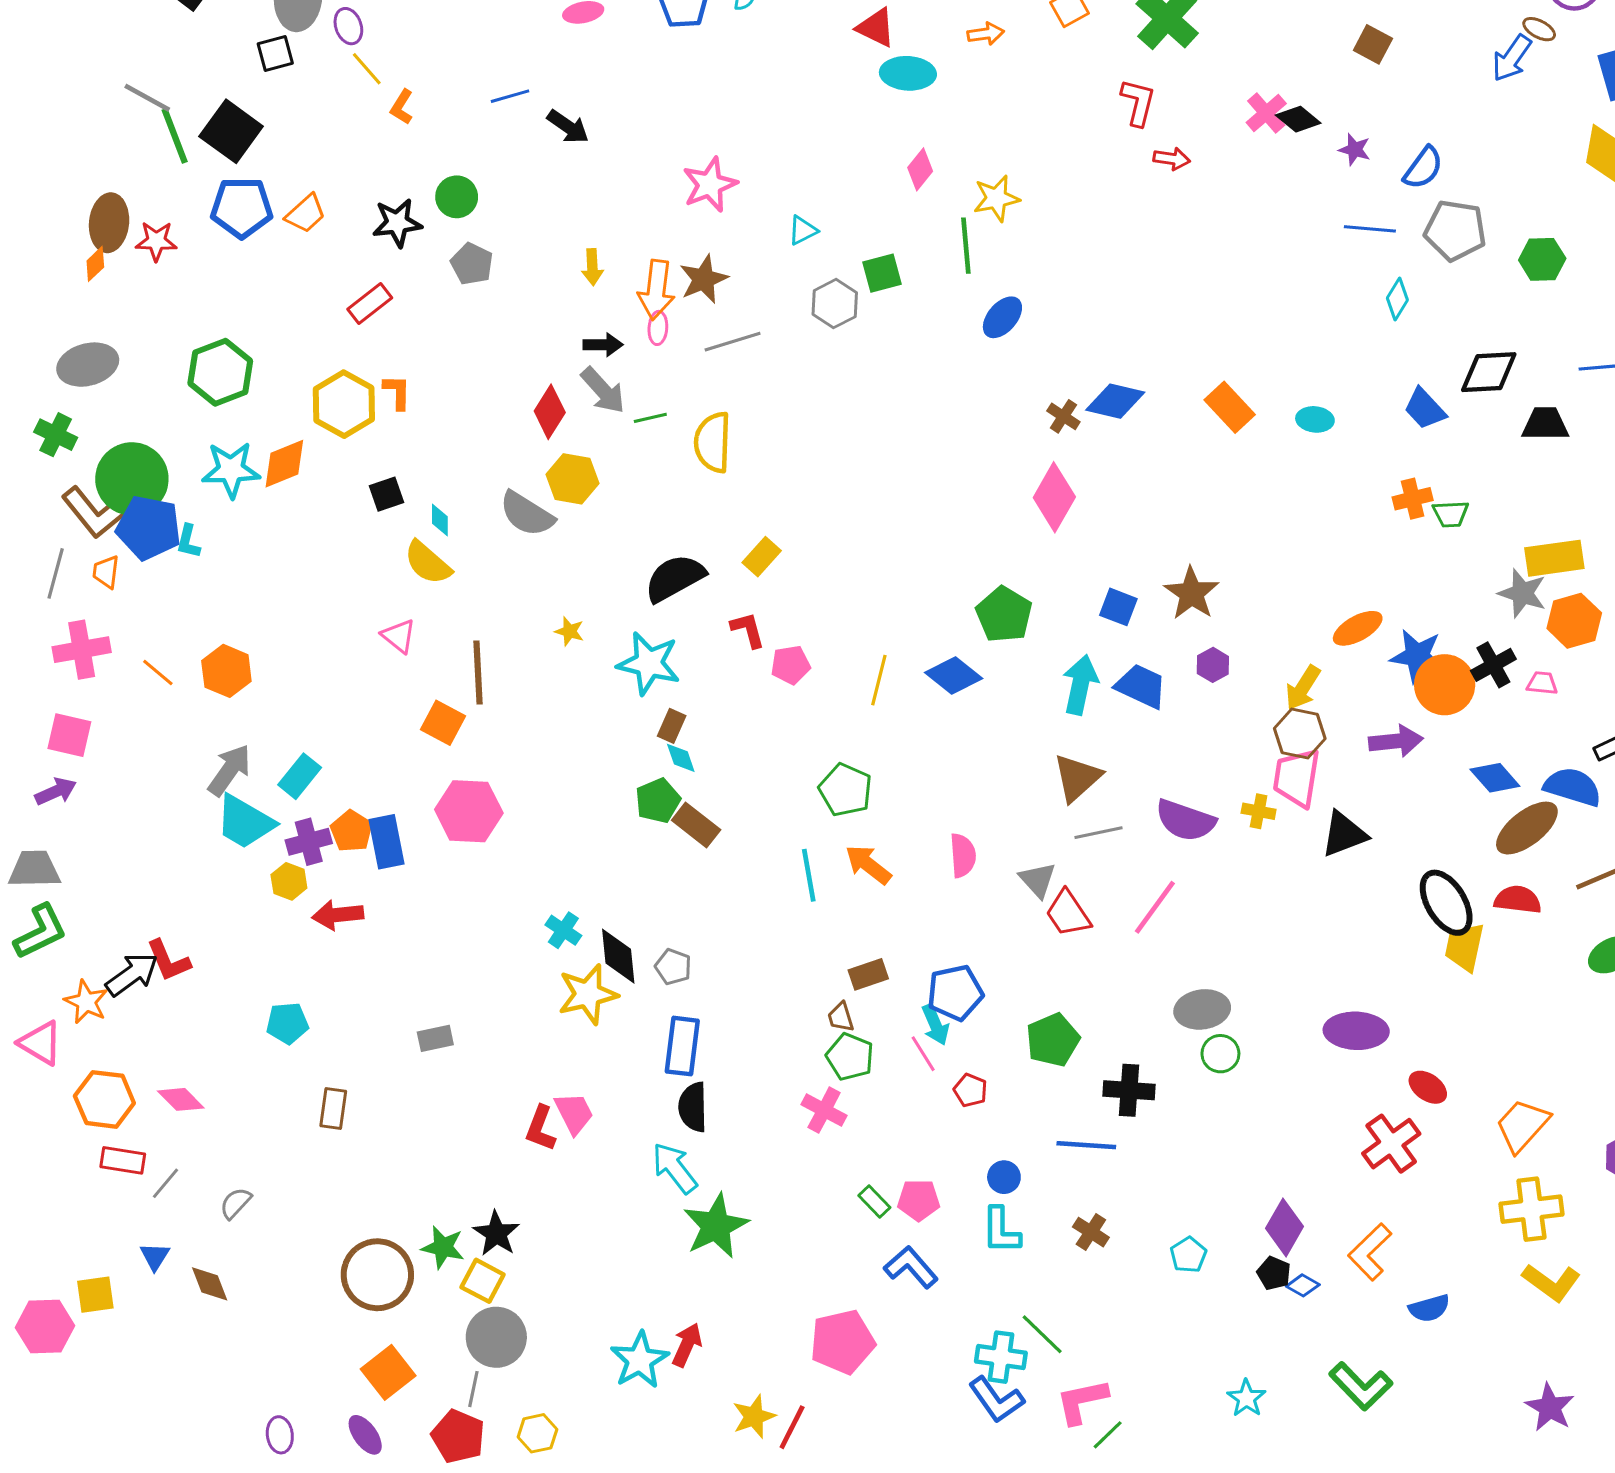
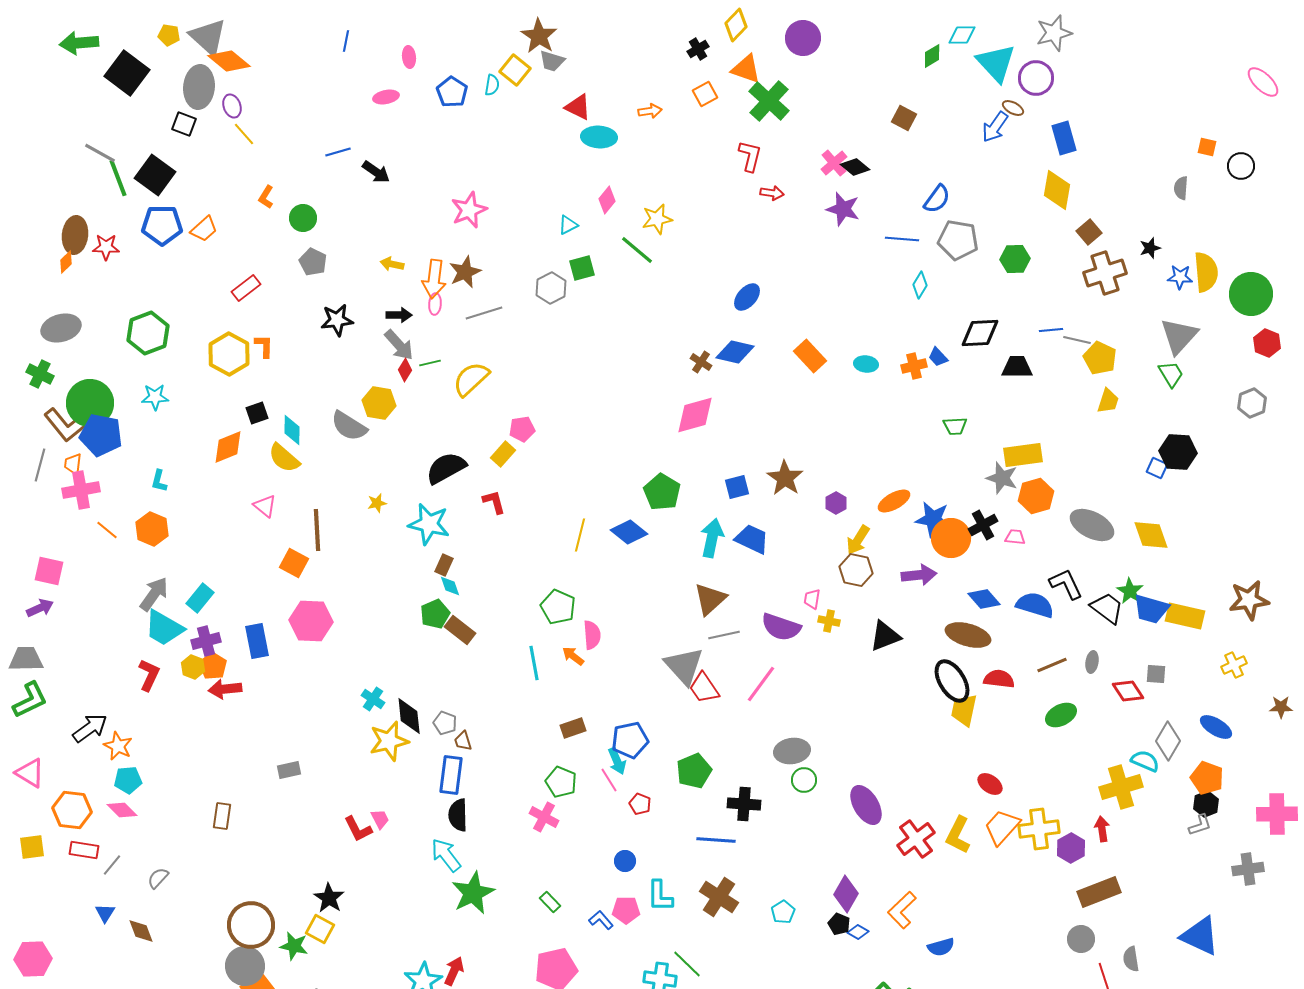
black square: (275, 54) -> (184, 124), turned 35
orange L-shape: (402, 107) -> (266, 197), moved
purple star: (1355, 150) -> (843, 209), moved, size x1.6
black star: (397, 223) -> (337, 320), moved
cyan triangle: (803, 230) -> (568, 225), moved
green line: (966, 246) -> (637, 250), turned -45
yellow arrow: (592, 267) -> (392, 264), turned 105
blue ellipse: (1002, 317) -> (747, 297), moved
blue trapezoid: (1425, 409) -> (938, 357), size x0.7
red diamond: (550, 412) -> (405, 370), moved, size x0.7
yellow semicircle: (713, 442) -> (471, 379), turned 45
orange diamond: (284, 464) -> (228, 447), moved
cyan star: (231, 470) -> (155, 397), size x0.7
pink diamond: (1054, 497) -> (695, 415), turned 45
orange cross: (1413, 499) -> (914, 366), moved
cyan diamond: (440, 520) -> (292, 430), size x1.4
cyan L-shape: (188, 541) -> (159, 481), moved
blue square: (1118, 607) -> (737, 487), turned -35
yellow star: (569, 631) -> (377, 503), turned -30
pink cross: (82, 650) -> (81, 490), moved
pink pentagon: (791, 665) -> (522, 429), moved
purple hexagon: (1213, 665) -> (836, 503), moved
pink trapezoid: (1297, 778) -> (812, 599), moved, size x0.5
brown ellipse: (1527, 828) -> (968, 635), moved, turned 54
orange pentagon: (351, 831) -> (213, 666), moved
pink semicircle: (963, 855) -> (592, 635), moved
orange arrow: (868, 865) -> (573, 656), size x0.7
gray triangle: (1038, 880) -> (684, 666), size x1.6
red L-shape: (168, 961) -> (149, 675), moved, turned -132
orange star: (86, 1002) -> (118, 746), moved
brown trapezoid: (841, 1017) -> (463, 741), moved
cyan pentagon: (287, 1023) -> (128, 780), moved
purple ellipse: (1356, 1031) -> (866, 805), moved, turned 57
red ellipse: (1428, 1087) -> (990, 784), moved
pink trapezoid: (574, 1113) -> (380, 819), size x0.7
red L-shape: (540, 1128) -> (358, 829), turned -48
blue circle: (1004, 1177) -> (625, 861), moved
pink pentagon: (919, 1200) -> (626, 910), moved
green rectangle: (874, 1202) -> (550, 902), moved
yellow cross: (1531, 1209) -> (1039, 829), moved
brown cross: (1091, 1232) -> (719, 897), size x1.6
green star: (443, 1247) -> (294, 946), moved
blue L-shape: (911, 1267) -> (601, 920), size x0.7
yellow L-shape: (1551, 1282) -> (958, 835), moved, turned 81
yellow square: (95, 1295) -> (32, 847), moved
gray circle: (496, 1337) -> (245, 966), moved

